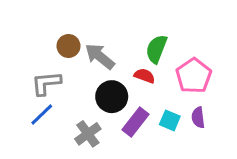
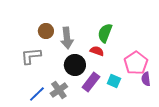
gray arrow: (100, 56) -> (67, 38), turned -135
pink pentagon: (194, 76) -> (136, 63), moved
blue line: (42, 115) -> (37, 94), moved
purple semicircle: (198, 117) -> (146, 79), moved

